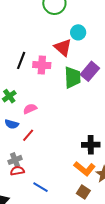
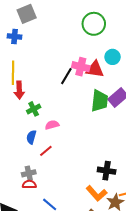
red triangle: (63, 47) -> (95, 69), turned -42
black line: (21, 60) -> (66, 76), moved
pink cross: (42, 65) -> (81, 67), moved
blue semicircle: (12, 124) -> (31, 137), turned 80

